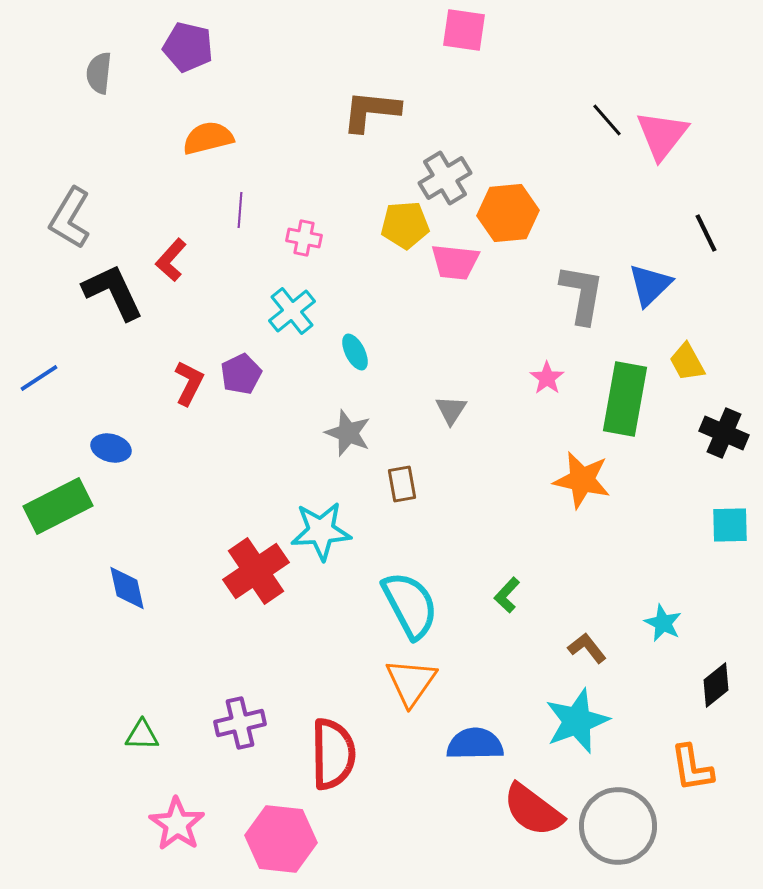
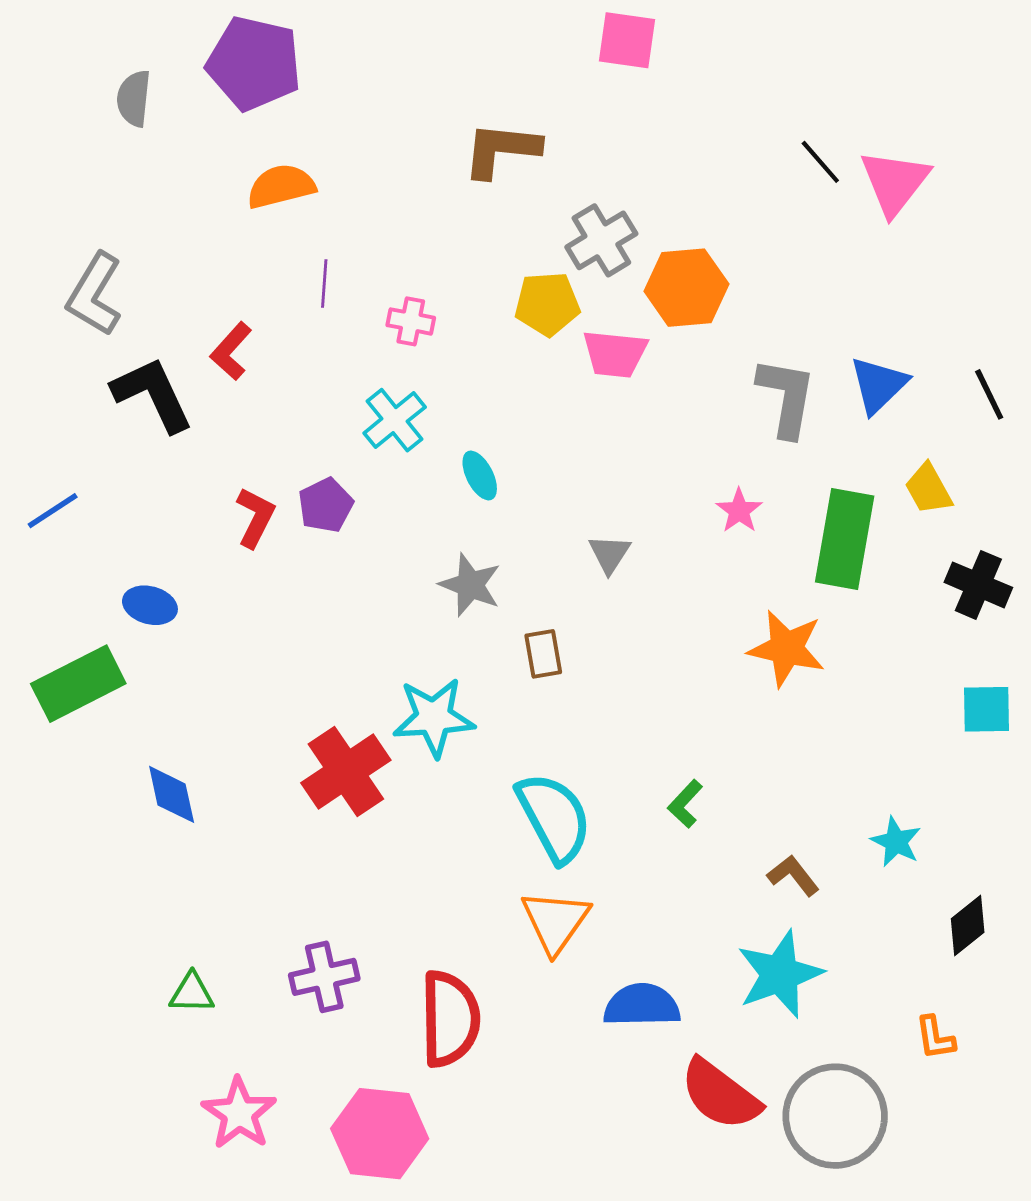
purple pentagon: (188, 47) -> (254, 63), size x1.4
black line: (706, 233) -> (989, 394), moved
orange L-shape: (692, 768) -> (935, 1038), size x0.7

